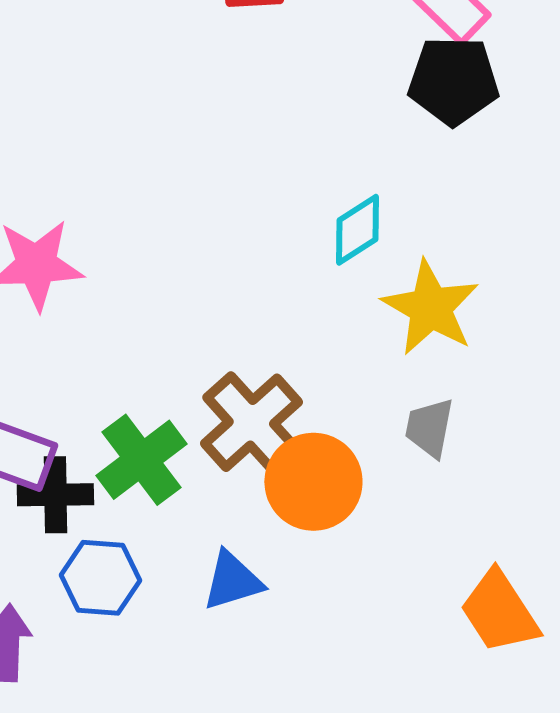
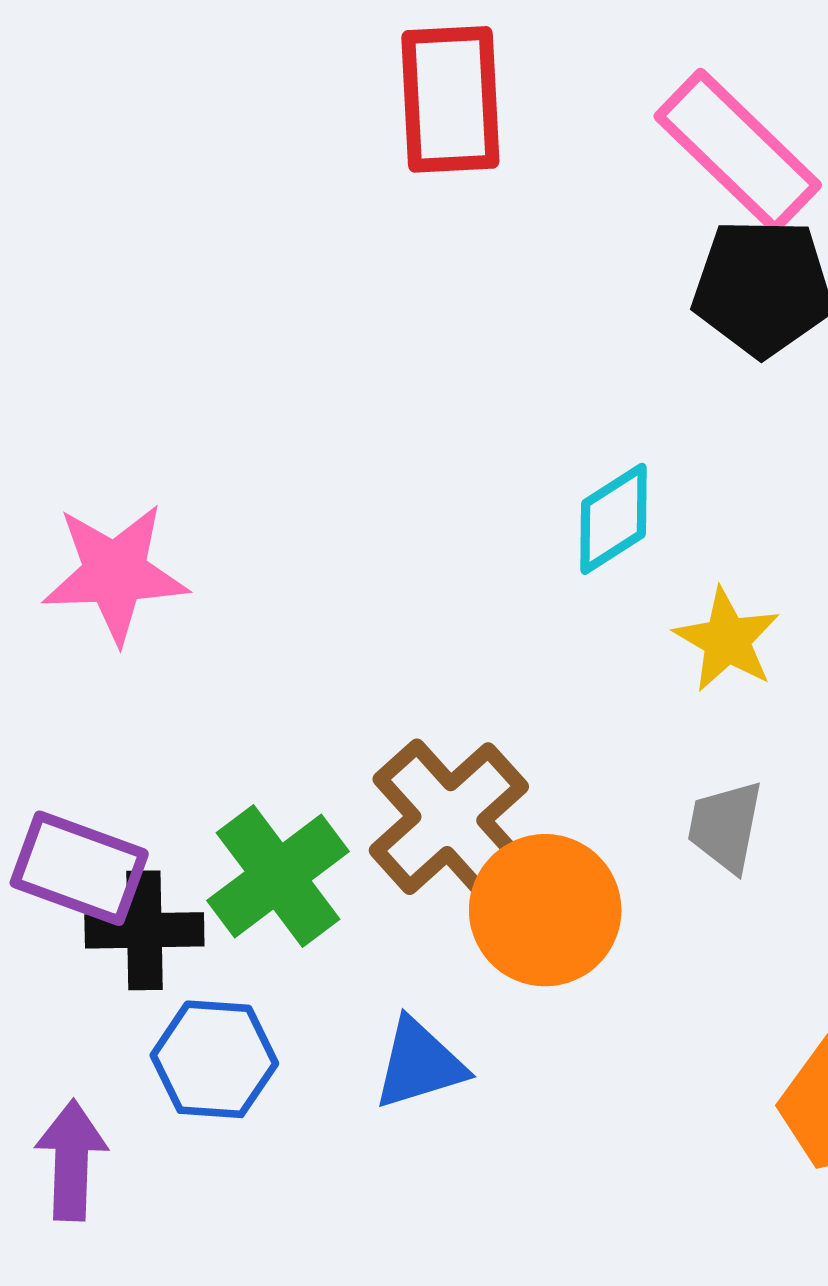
yellow star: (430, 308) -> (727, 640), size x0.7

